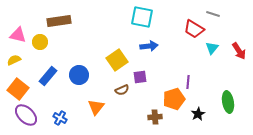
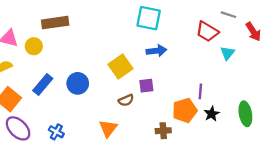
red arrow: (239, 51) -> (253, 32), moved
orange triangle: (96, 107) -> (108, 128), moved
black star: (198, 114) -> (212, 114), moved

